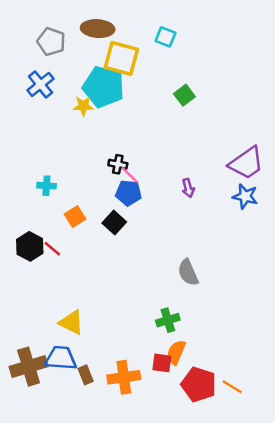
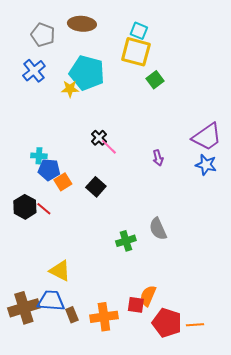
yellow square: (121, 58) -> (136, 52), moved
black cross: (118, 164) -> (99, 138), turned 35
blue pentagon: (129, 193) -> (49, 170), moved
green cross: (168, 320) -> (126, 241), moved
orange line: (232, 387) -> (195, 325), turned -36

